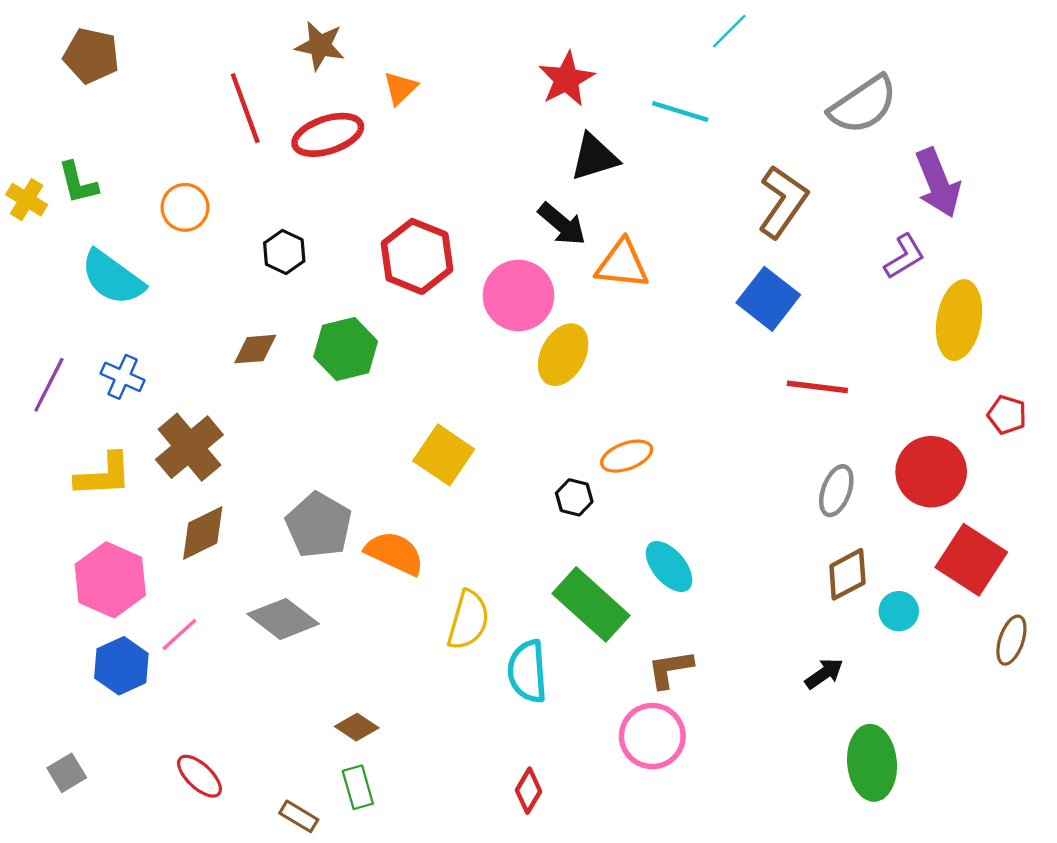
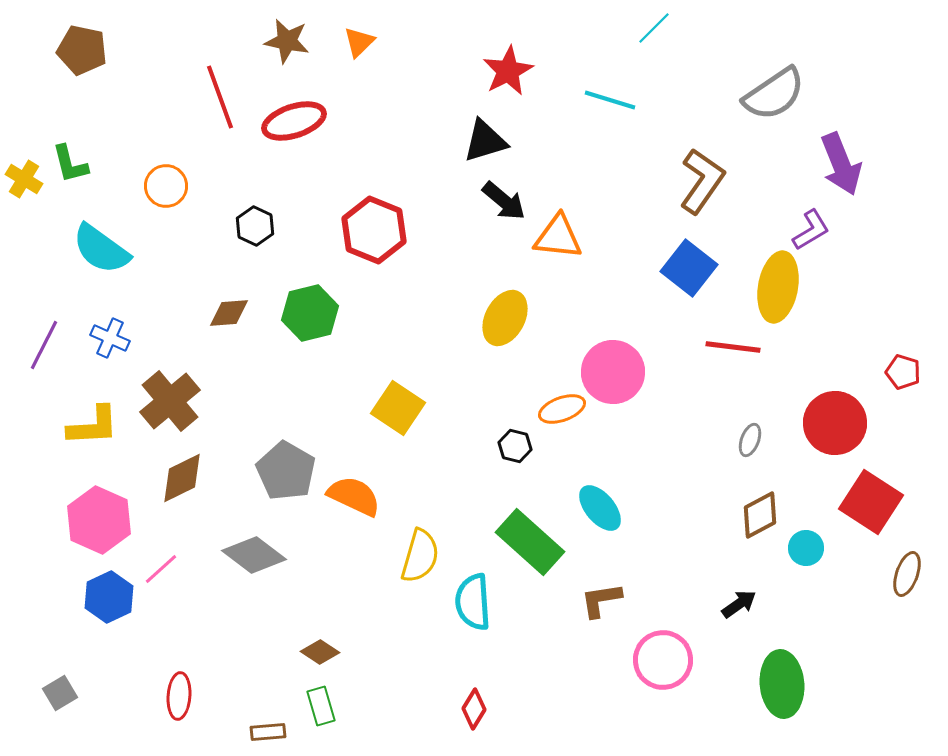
orange triangle: (400, 88) -> (359, 42), moved
black triangle: (594, 157) -> (485, 141), moved
pink circle: (518, 295) -> (613, 372), moved
yellow ellipse: (959, 320) -> (778, 287), moved
gray ellipse: (836, 491) -> (750, 440), size x0.7
pink circle: (652, 736) -> (663, 660), moved
red ellipse: (199, 776) -> (179, 696), turned 51
brown rectangle: (299, 816) -> (268, 732), turned -36

